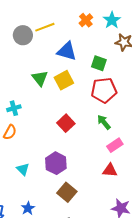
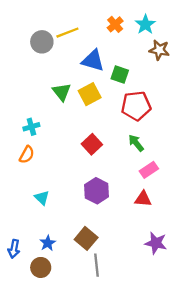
green square: (99, 63) -> (120, 74), moved
purple hexagon: (56, 163) -> (97, 191), moved
brown square: (67, 192) -> (86, 238), moved

